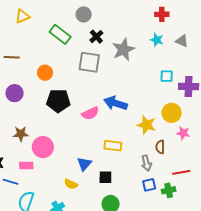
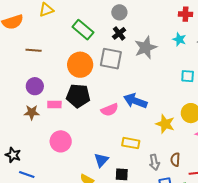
gray circle: (84, 14) -> (119, 12), moved
orange circle: (45, 73) -> (80, 65), moved, size x1.6
brown star: (21, 134) -> (32, 112), moved
brown semicircle: (160, 147) -> (175, 160), moved
gray arrow: (146, 163) -> (154, 162), moved
pink rectangle: (26, 165) -> (54, 105), moved

